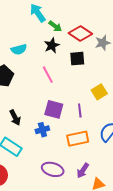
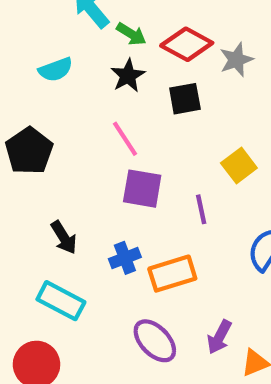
cyan semicircle: (19, 49) -> (56, 70), moved
purple square: (54, 109) -> (142, 189), moved
orange rectangle: (78, 139) -> (172, 274), moved
purple ellipse: (53, 169) -> (155, 341), turned 35

